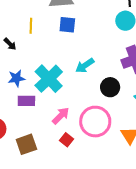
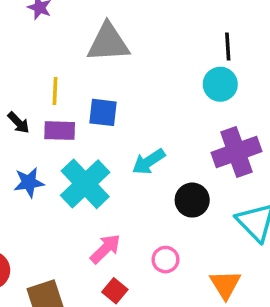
blue square: (67, 25) -> (103, 112), moved
purple rectangle: (26, 101) -> (60, 131), moved
pink circle: (95, 122) -> (166, 260), size x0.5

